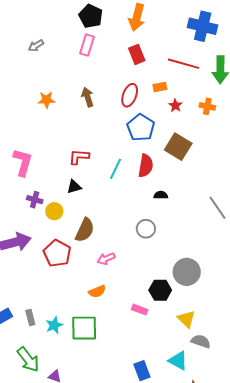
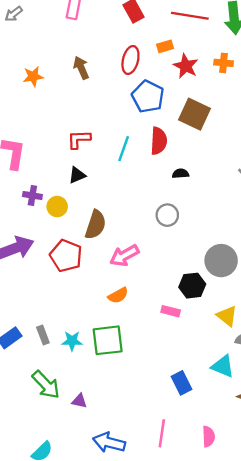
red star: (175, 106) -> (186, 66), size x1.5
pink arrow: (106, 259) -> (124, 256), size x1.4
cyan star: (54, 325) -> (72, 341), turned 30

